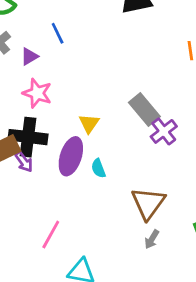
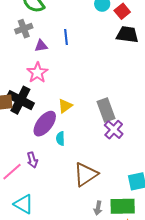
purple cross: (164, 131) -> (114, 130), turned -30
purple arrow: (24, 162) -> (32, 160), moved
gray arrow: (152, 239) -> (98, 208), moved, turned -40

